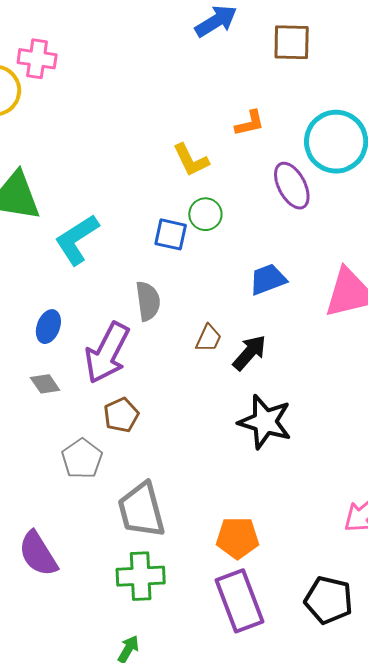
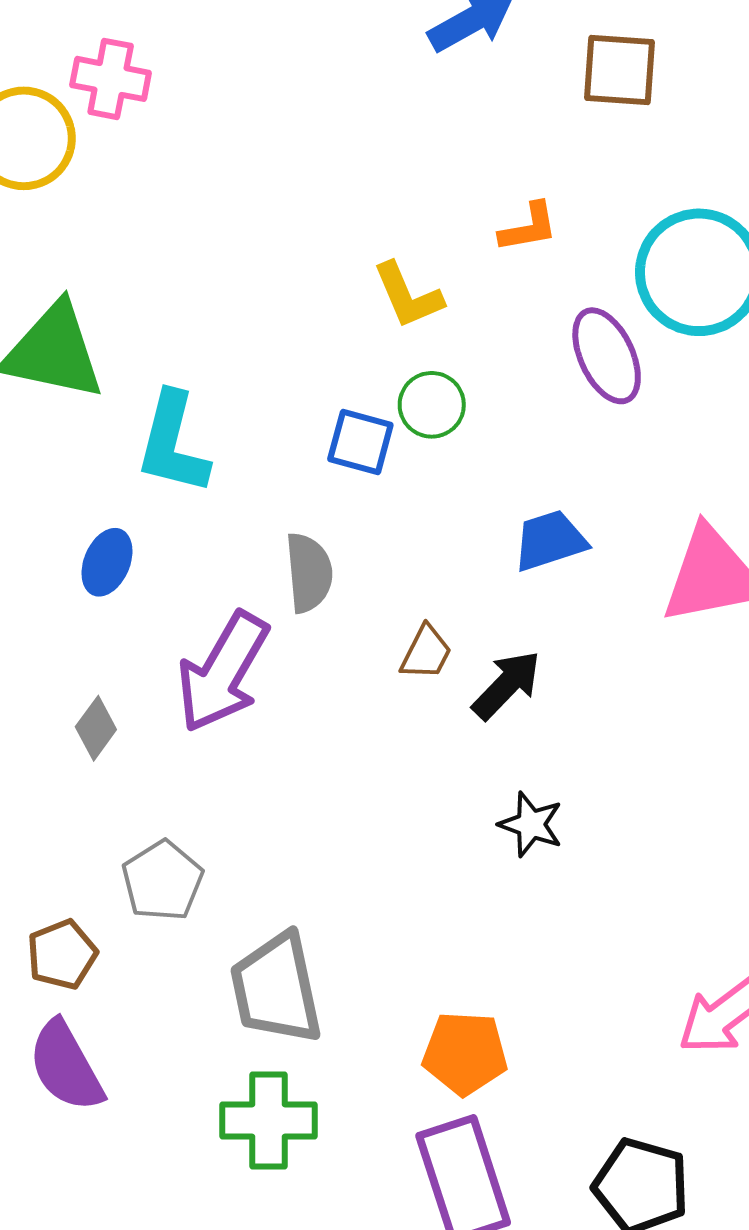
cyan L-shape: (77, 240) -> (173, 443), turned -46
blue ellipse: (48, 327) -> (107, 562), moved
gray diamond: (45, 384) -> (96, 728), turned 68
brown pentagon: (121, 415) -> (62, 954), moved
black star: (265, 422) -> (531, 824), size x0.6

